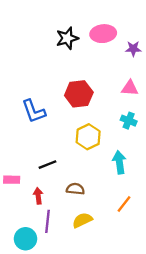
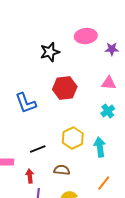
black star: (67, 38) -> (50, 52), moved
cyan cross: (129, 121) -> (108, 111), turned 32
yellow hexagon: (88, 137) -> (73, 138), moved

